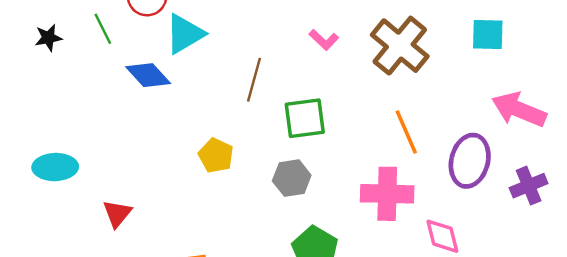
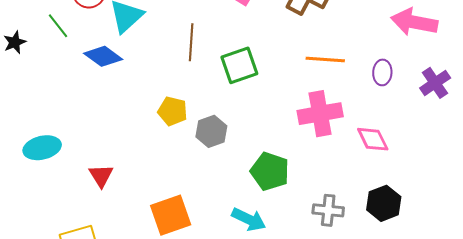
orange line: (406, 132) -> (325, 60), turned -51
purple ellipse: (470, 161) -> (382, 72), size x0.6
gray hexagon: (292, 178) -> (211, 131), moved

